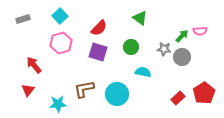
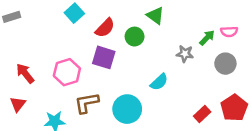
cyan square: (60, 16) -> (74, 13), moved
pink hexagon: (61, 43) -> (67, 72), moved
green circle: (131, 47) -> (135, 37), moved
gray circle: (182, 57) -> (225, 64), moved
cyan semicircle: (143, 72) -> (159, 82), turned 126

